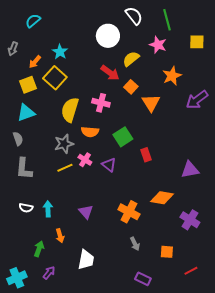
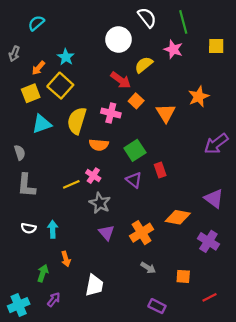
orange star: (172, 76) -> (199, 97), moved
orange square: (131, 87) -> (136, 101), moved
purple arrow: (197, 100) -> (216, 144), moved
cyan triangle: (26, 113) -> (42, 124), moved
gray star: (64, 144) -> (100, 203), moved, turned -30
purple triangle: (109, 165) -> (134, 180), moved
purple triangle: (190, 170) -> (214, 199), moved, turned 48
purple triangle: (86, 212) -> (106, 233), moved
orange cross: (129, 212) -> (142, 233), turned 30
gray arrow: (135, 244) -> (148, 268), turned -32

